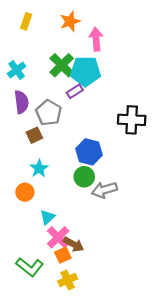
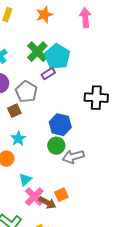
pink arrow: (96, 39) -> (85, 18), moved
cyan pentagon: (85, 71) -> (57, 57), turned 30
orange square: (63, 255) -> (61, 195), moved

